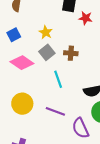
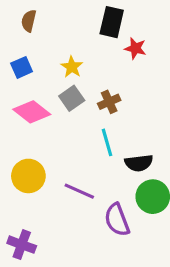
brown cross: (71, 53) -> (109, 102), turned -32
cyan line: (58, 79) -> (107, 142), moved

